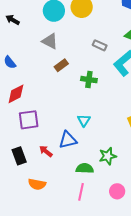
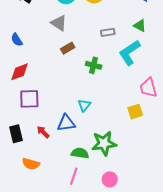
gray rectangle: (100, 45) -> (108, 32), turned -40
green star: (108, 156) -> (104, 143), size x1.4

